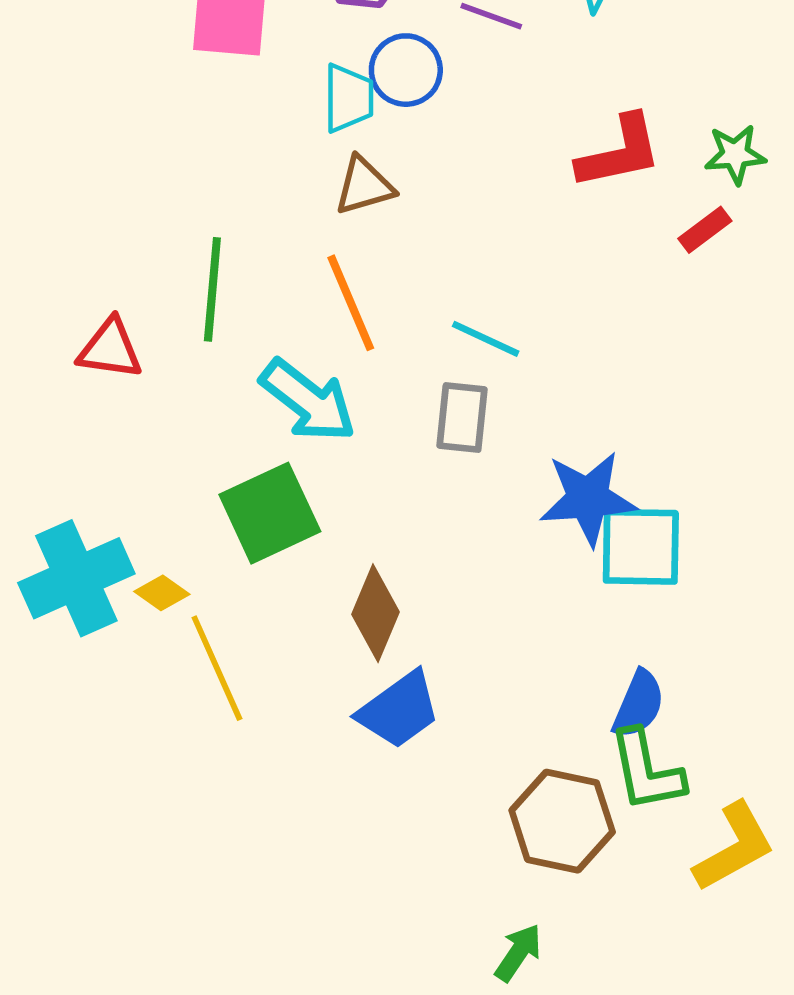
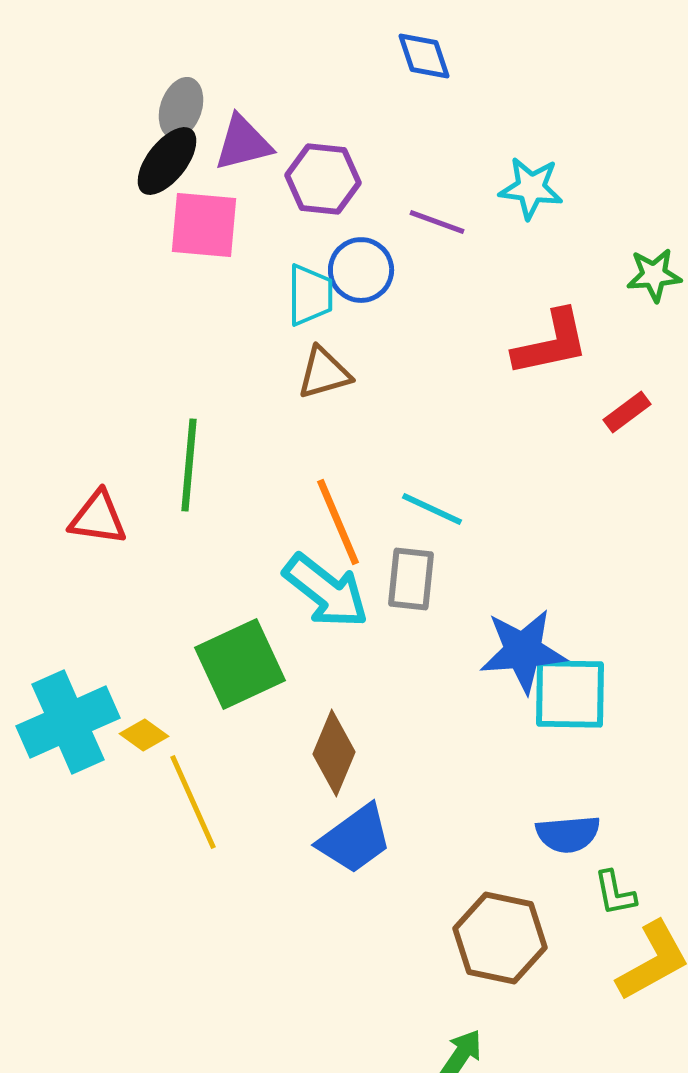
green star: (735, 154) -> (654, 275), moved
orange line: (351, 303) -> (338, 522), moved
cyan arrow: (308, 401) -> (326, 591), moved
blue semicircle: (639, 704) -> (568, 834), turned 62
green L-shape: (646, 771) -> (615, 893), moved, size x0.6

